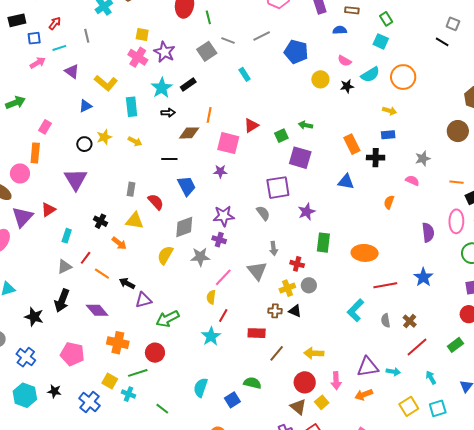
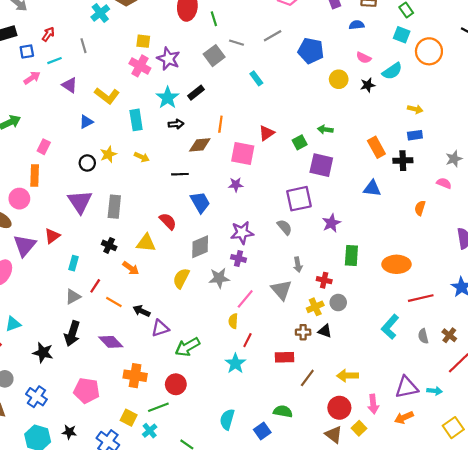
orange circle: (403, 77) -> (429, 51), moved
gray rectangle: (131, 189) -> (114, 207), moved, size x1.5
cyan cross: (129, 394) -> (150, 431), turned 32

